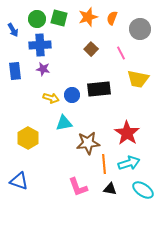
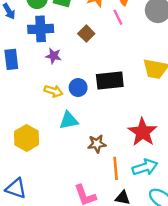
brown square: (91, 49) -> (86, 34), moved
pink line: (121, 53) -> (118, 17), moved
purple star: (43, 69) -> (53, 56), moved
brown star: (88, 143) -> (97, 144), size x0.7

